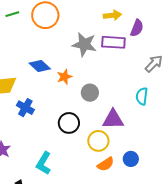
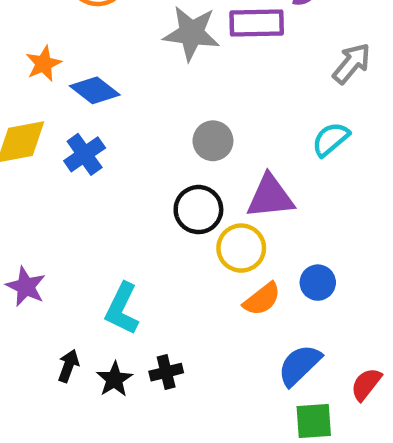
orange star: (64, 77) -> (44, 64), moved
cyan semicircle: (142, 96) -> (331, 139), turned 48
blue cross: (25, 108) -> (85, 154), moved, turned 30
black circle: (69, 123) -> (198, 210), moved

